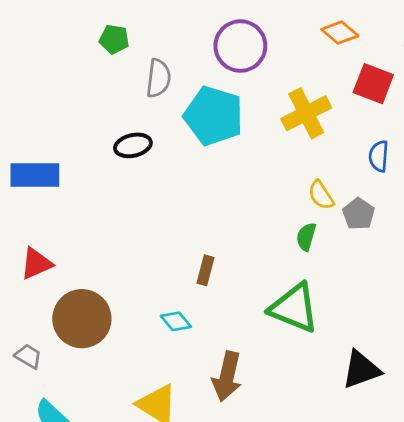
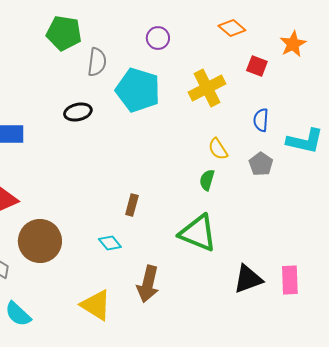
green pentagon: (114, 39) -> (64, 33), size x1.6
purple circle: (240, 46) -> (158, 38), size x0.6
red square: (373, 84) -> (257, 66), size x0.7
gray pentagon: (359, 214) -> (261, 164), moved

